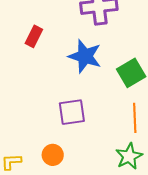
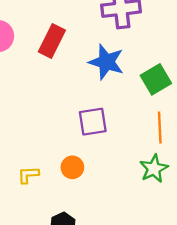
red rectangle: (34, 36) -> (52, 41), size x1.4

